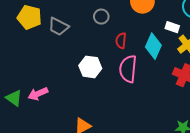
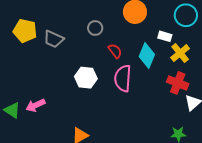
red semicircle: (121, 41) -> (115, 51), turned 140

